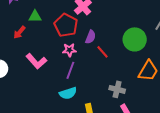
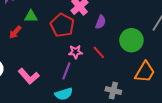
purple semicircle: (91, 37) -> (101, 22), moved
pink star: (69, 50) -> (75, 52), moved
pink L-shape: (36, 61) -> (29, 76), moved

